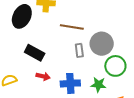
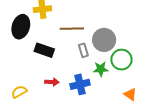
black rectangle: (35, 53) -> (44, 50), moved
green star: (98, 85) -> (101, 69), moved

